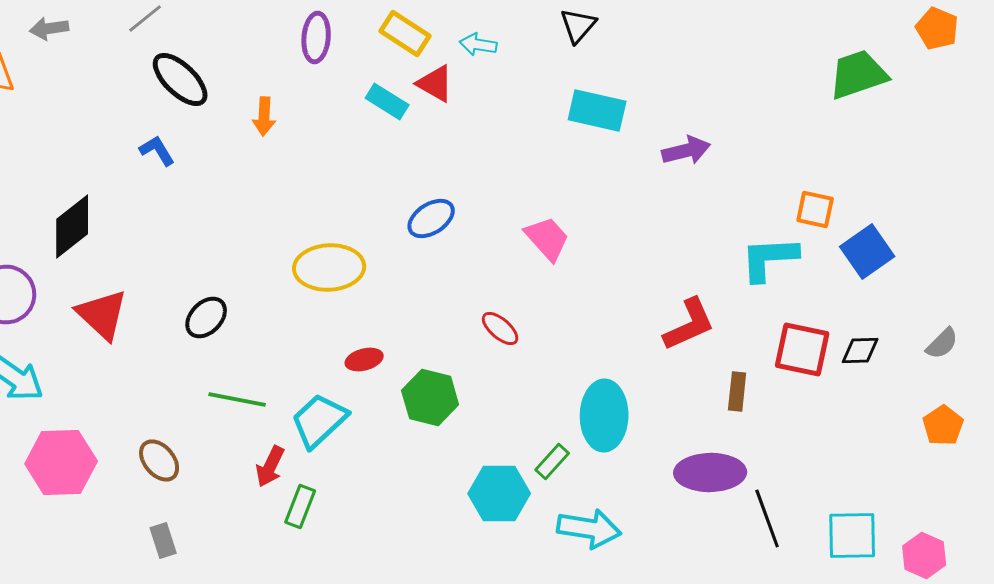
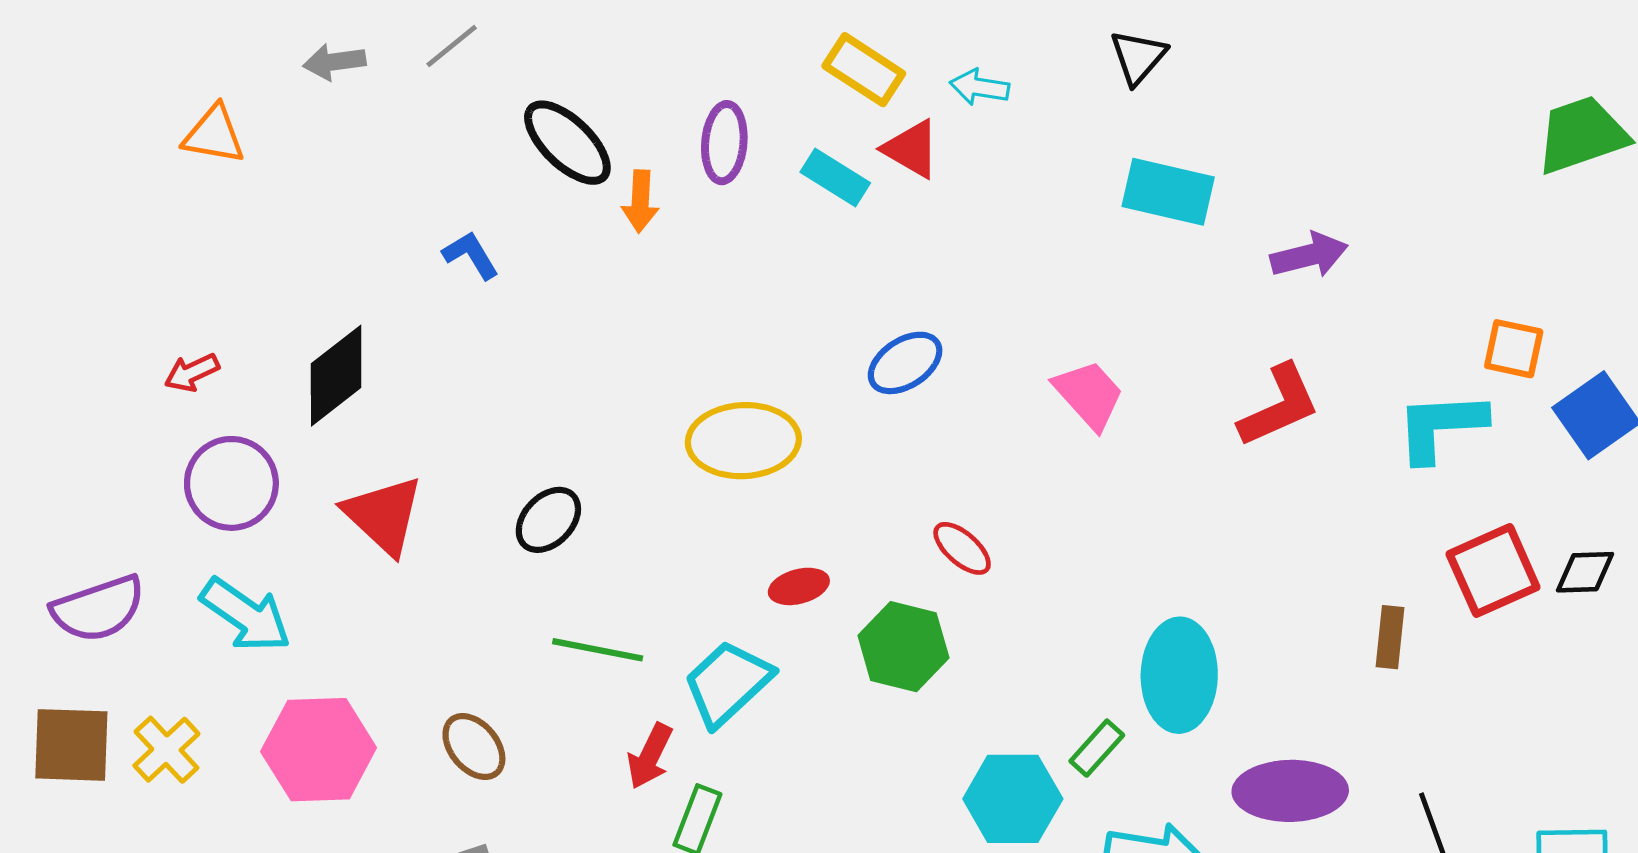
gray arrow: (49, 28) -> (334, 62), moved
purple ellipse: (316, 38) -> (724, 143), moved
black ellipse: (180, 80) -> (567, 143), moved
red L-shape: (689, 324) -> (1279, 406), moved
red ellipse: (500, 328) -> (962, 548), moved
red square: (802, 350) -> (1493, 571), turned -36
purple ellipse: (710, 472) -> (1290, 791), moved

